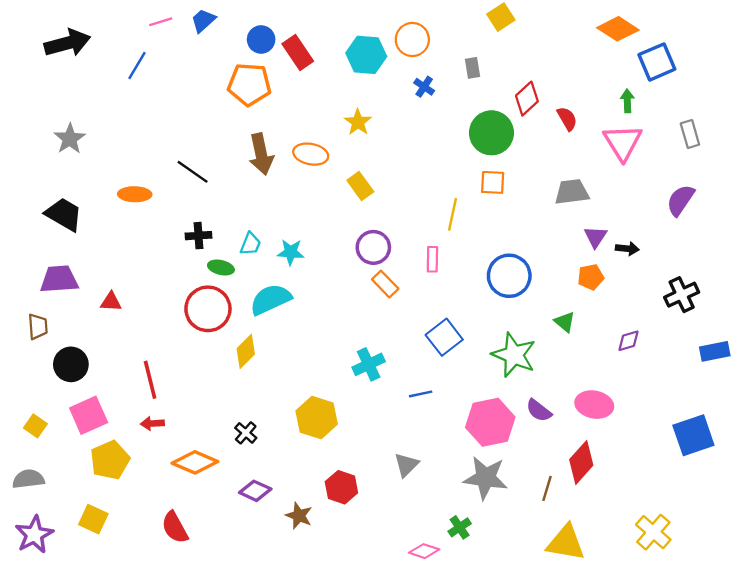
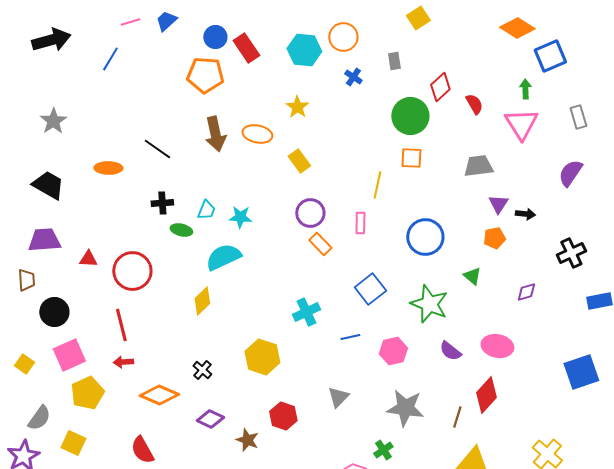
red circle: (208, 309) -> (132, 271), moved
pink hexagon: (490, 422) -> (393, 351), moved, size x0.7
gray semicircle: (28, 479) -> (39, 418), moved, turned 132

